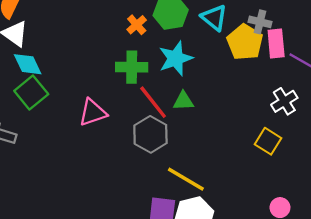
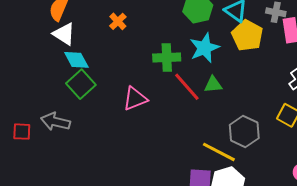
orange cross: (137, 25) -> (118, 21), moved
yellow pentagon: (245, 42) -> (247, 36), moved
gray hexagon: (150, 134) -> (244, 132), moved

